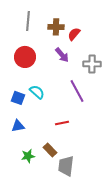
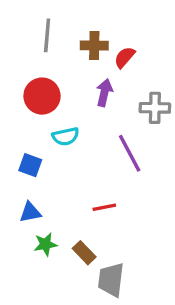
purple arrow: (62, 55) -> (104, 93), turned -126
cyan semicircle: (37, 92) -> (66, 136), moved, turned 126
green star: (28, 156) -> (45, 244), moved

